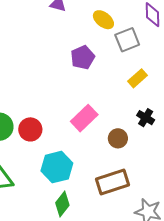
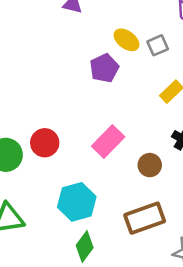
yellow ellipse: (103, 20) -> (126, 40), moved
gray square: (127, 40) -> (158, 45), size x0.7
red circle: (30, 129) -> (45, 143), moved

